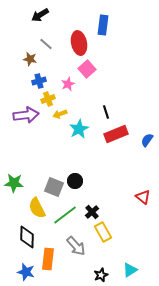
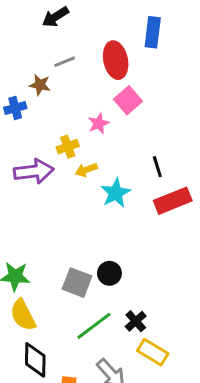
gray line: (46, 44) -> (65, 62), turned -64
blue cross: (39, 81) -> (15, 108), moved
yellow semicircle: (37, 208) -> (23, 315), moved
yellow rectangle: (103, 232) -> (153, 352), turned -30

